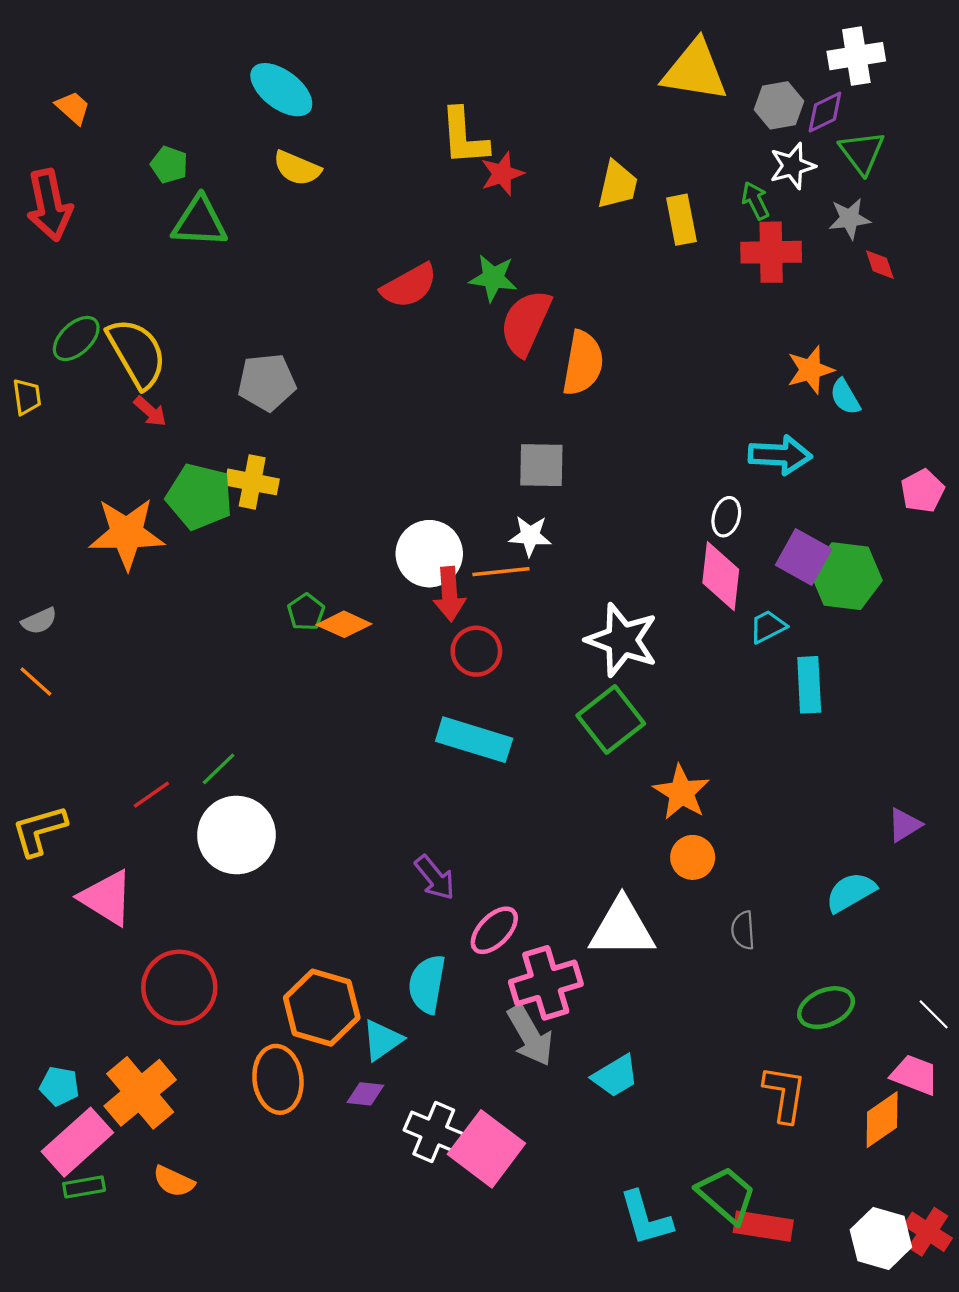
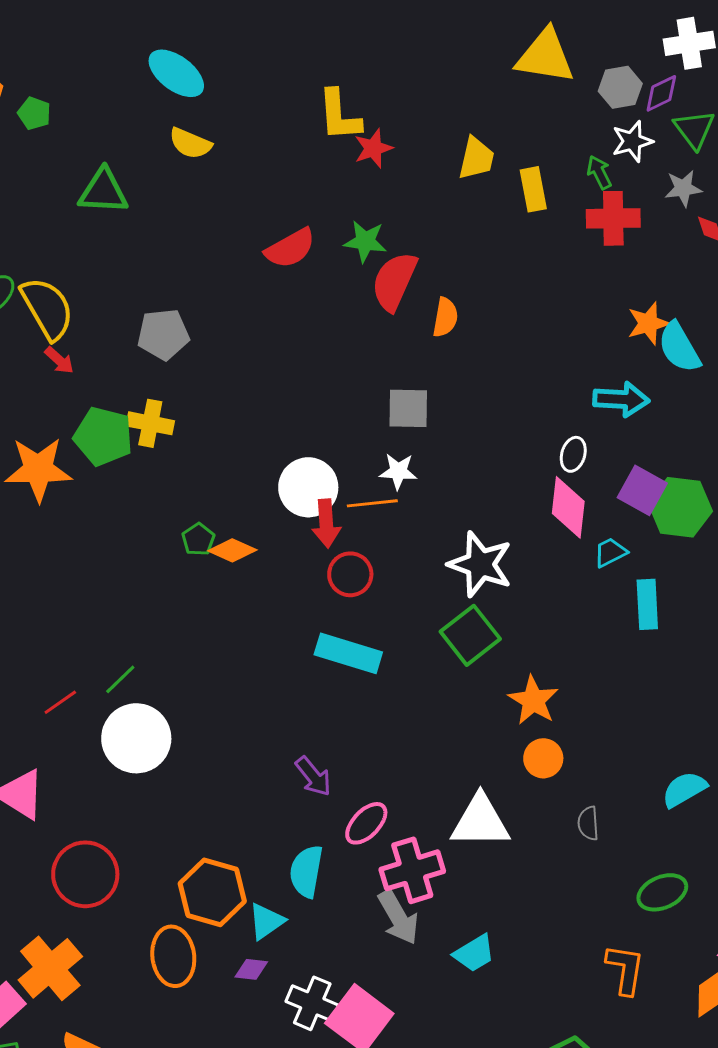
green pentagon: (169, 165) -> (34, 113), moved
orange semicircle: (583, 363) -> (445, 317), size x0.7
cyan semicircle: (845, 397) -> (679, 347), size x1.6

